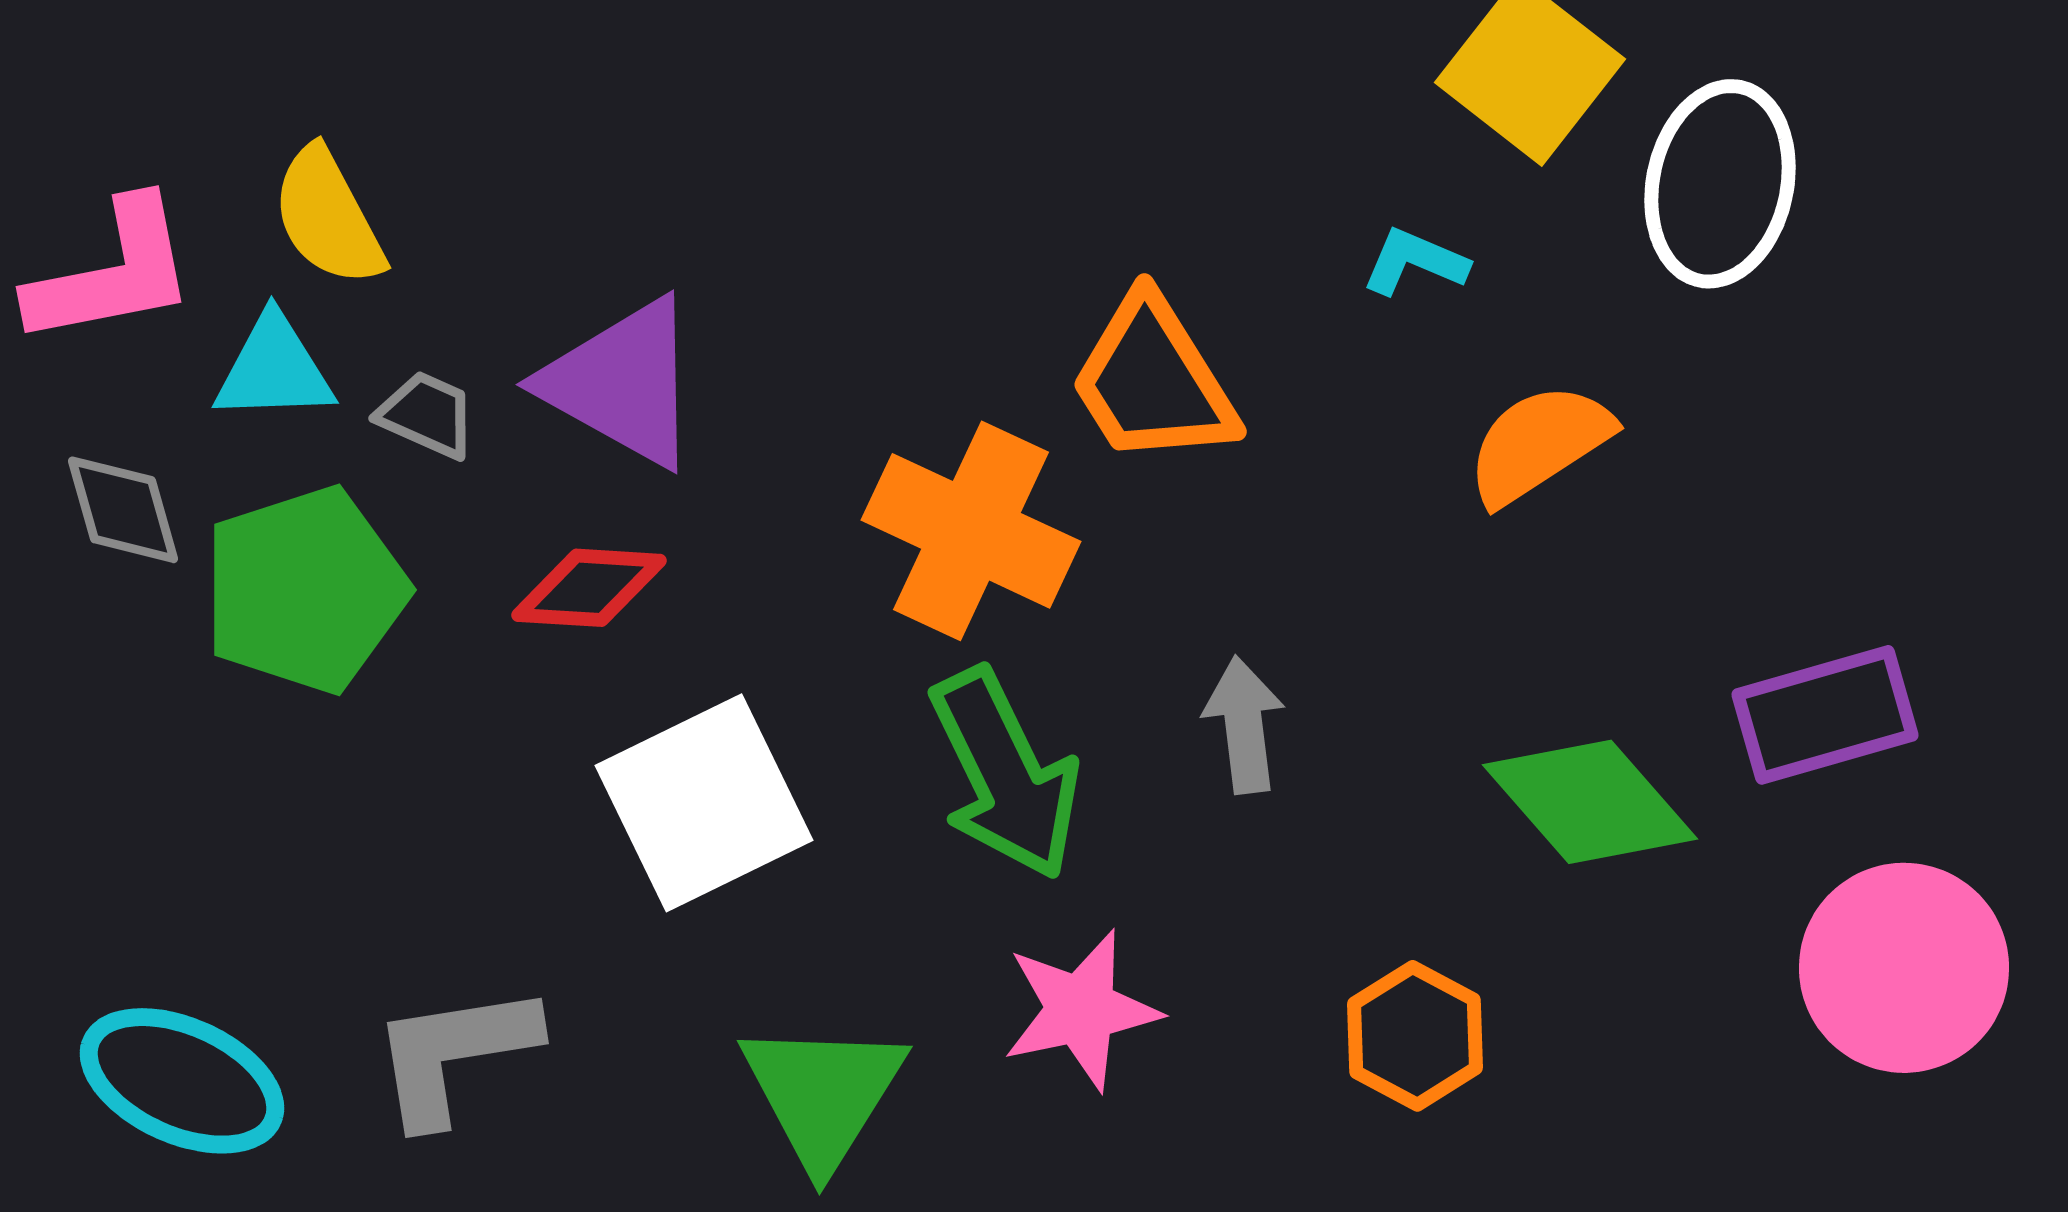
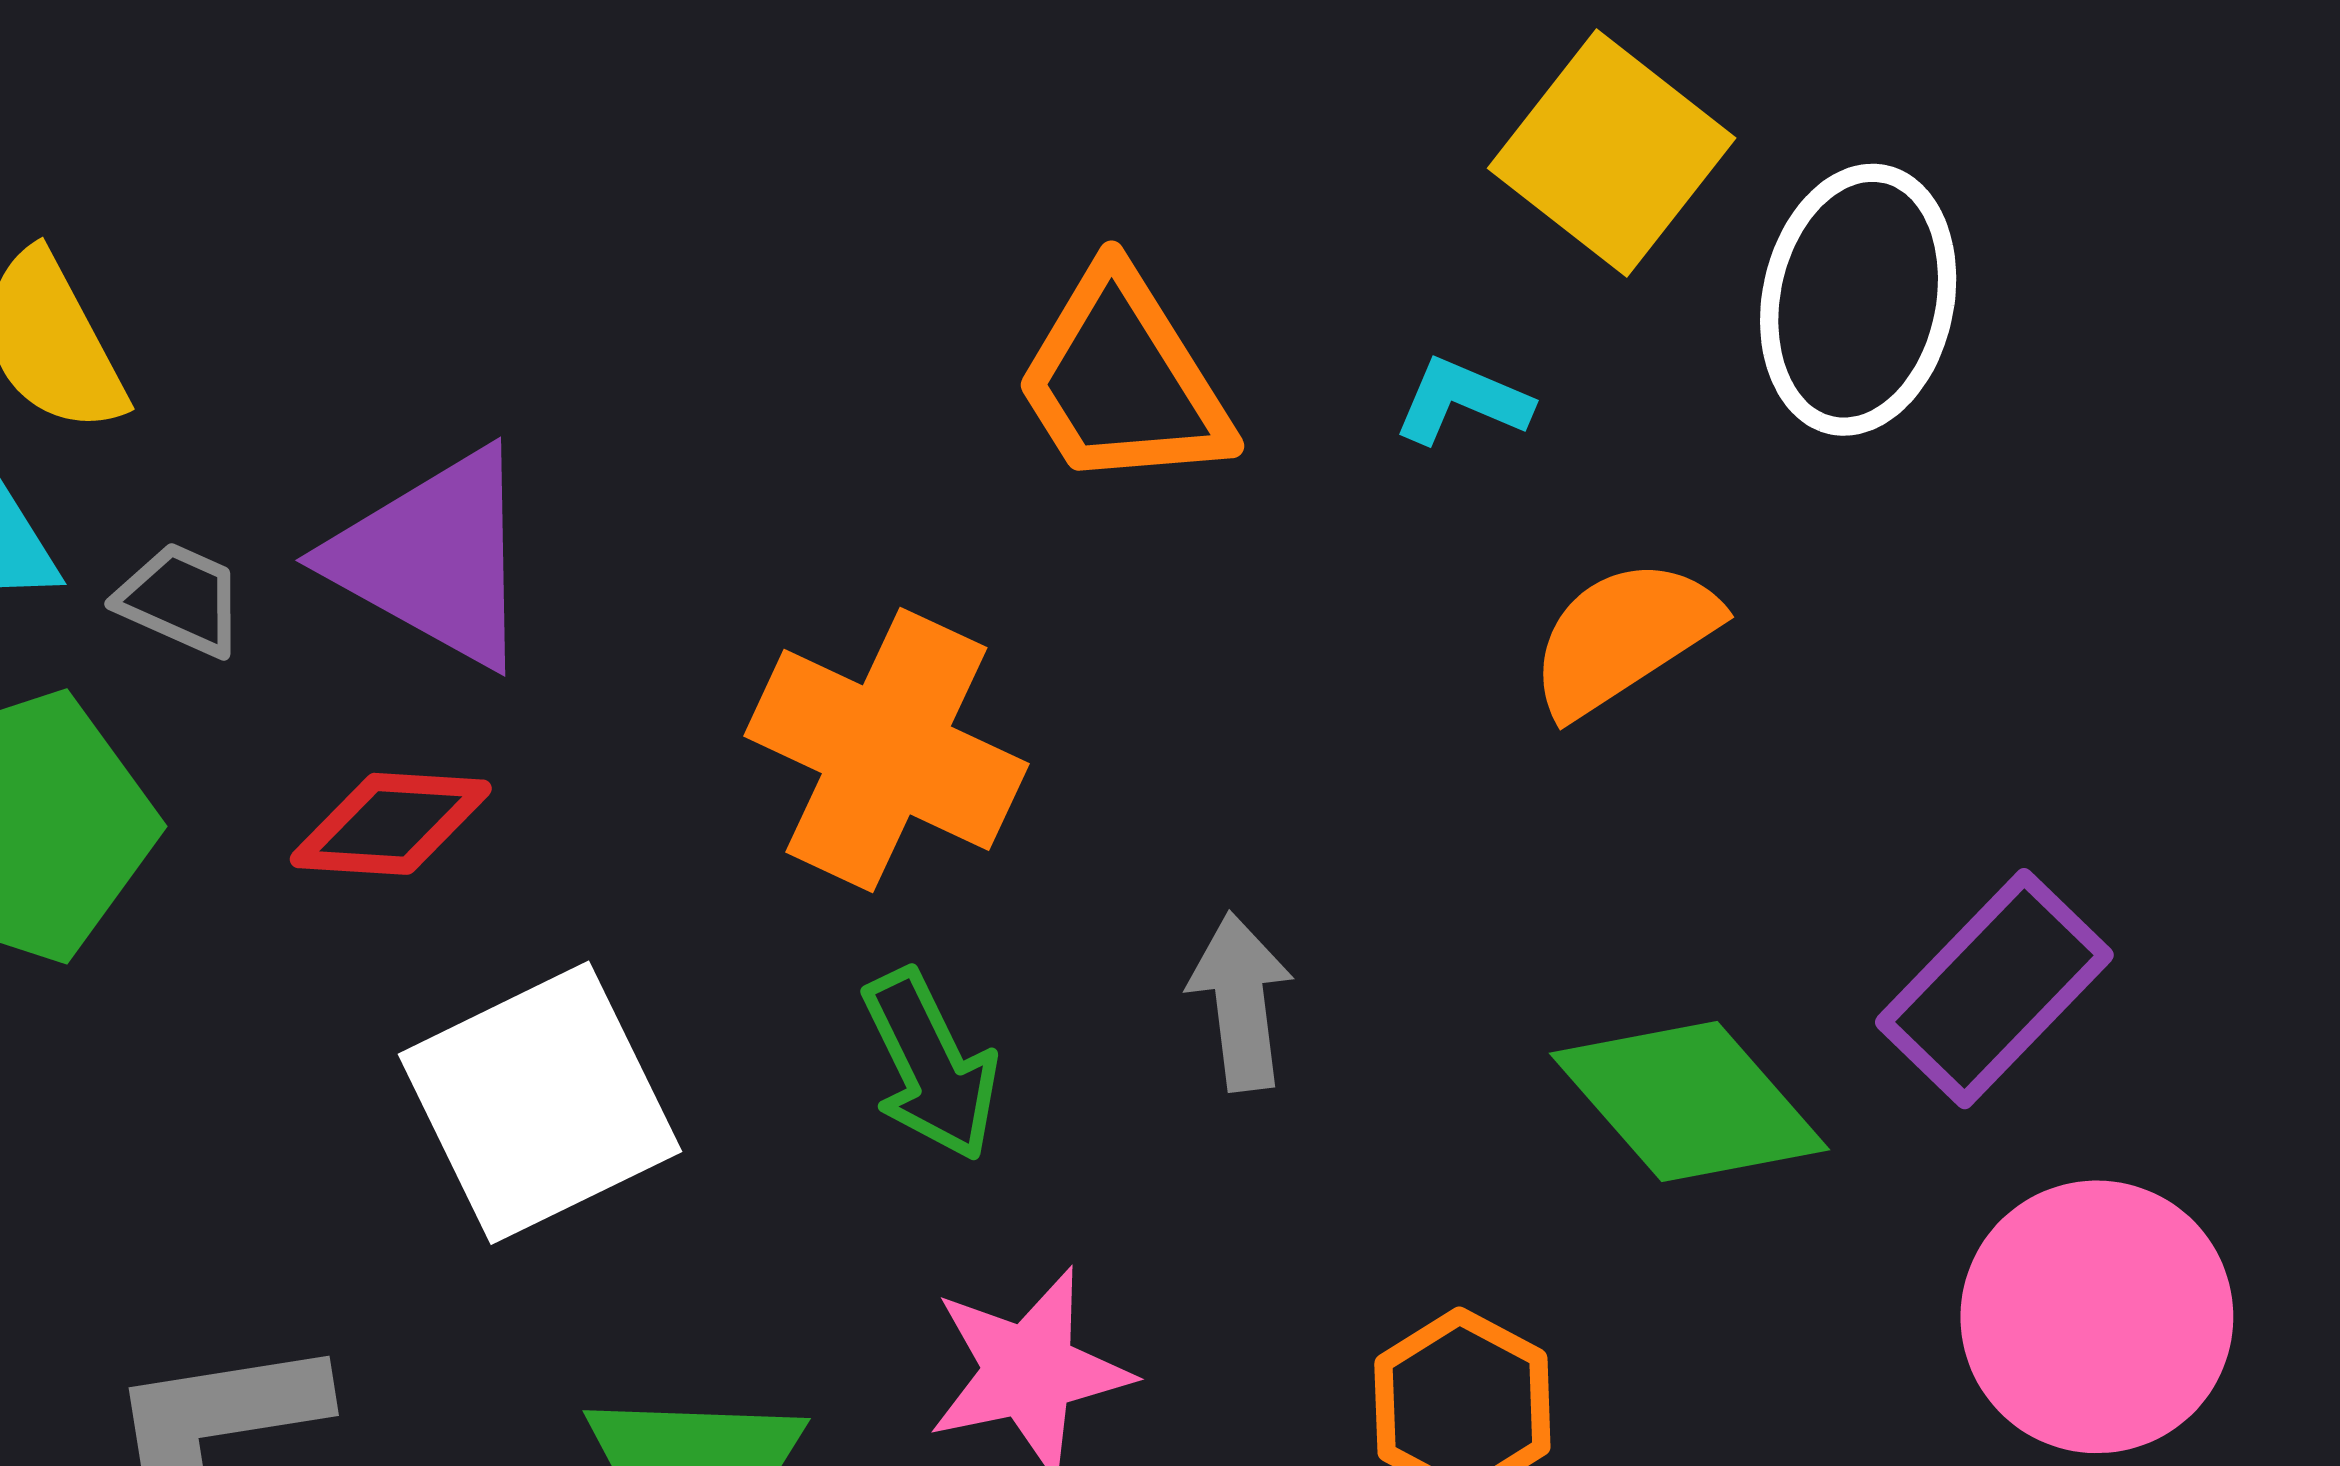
orange trapezoid: (1153, 381) -> (1123, 380), moved
purple rectangle: (1825, 715) -> (1994, 989), turned -30
green arrow: (1005, 774) -> (931, 1065), size x0.7

